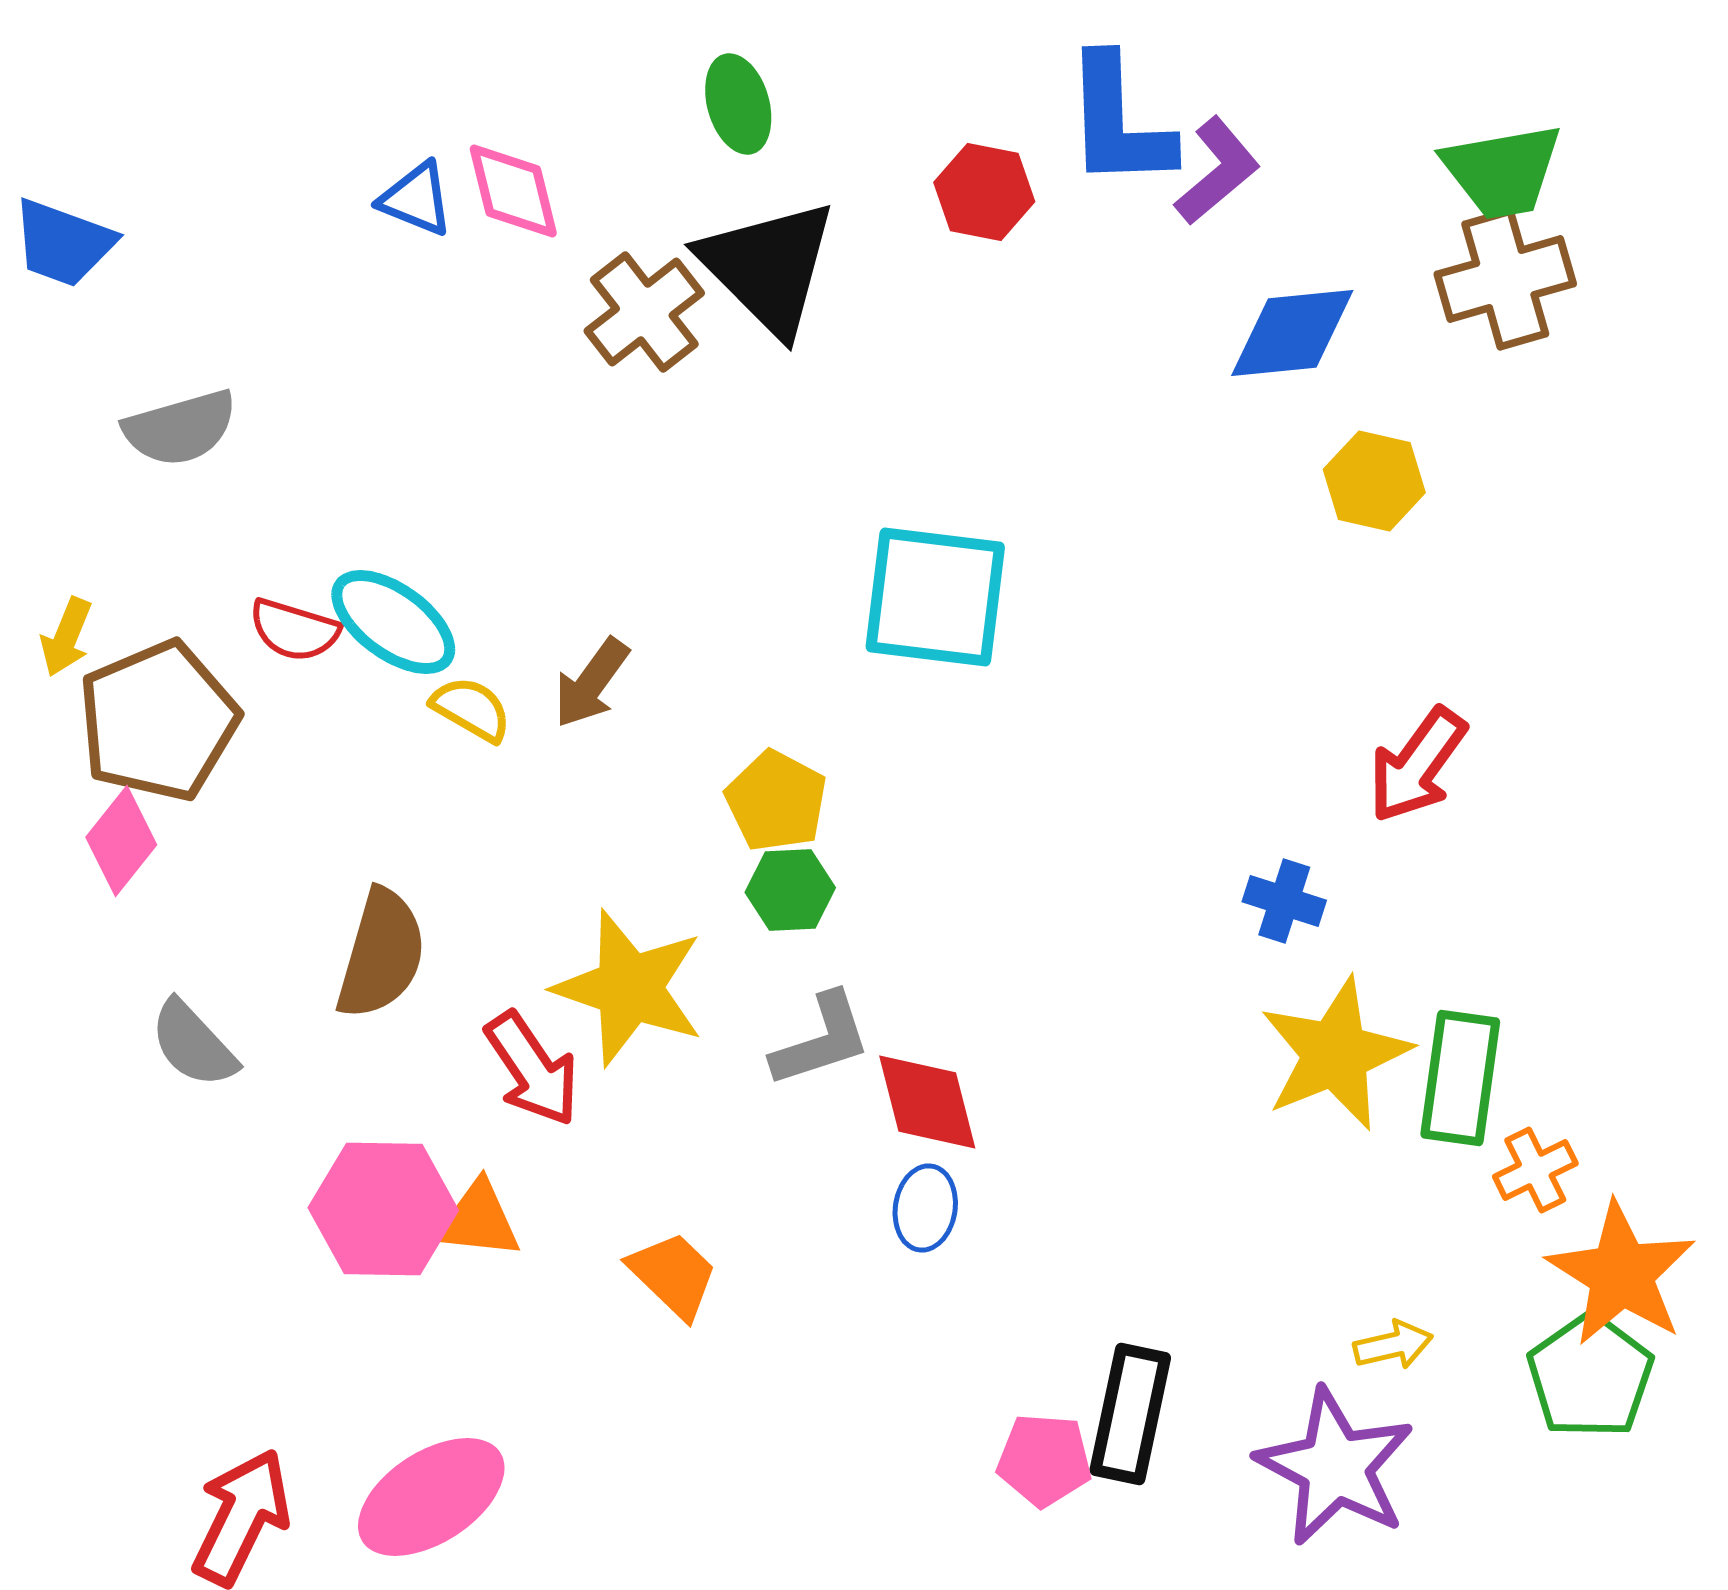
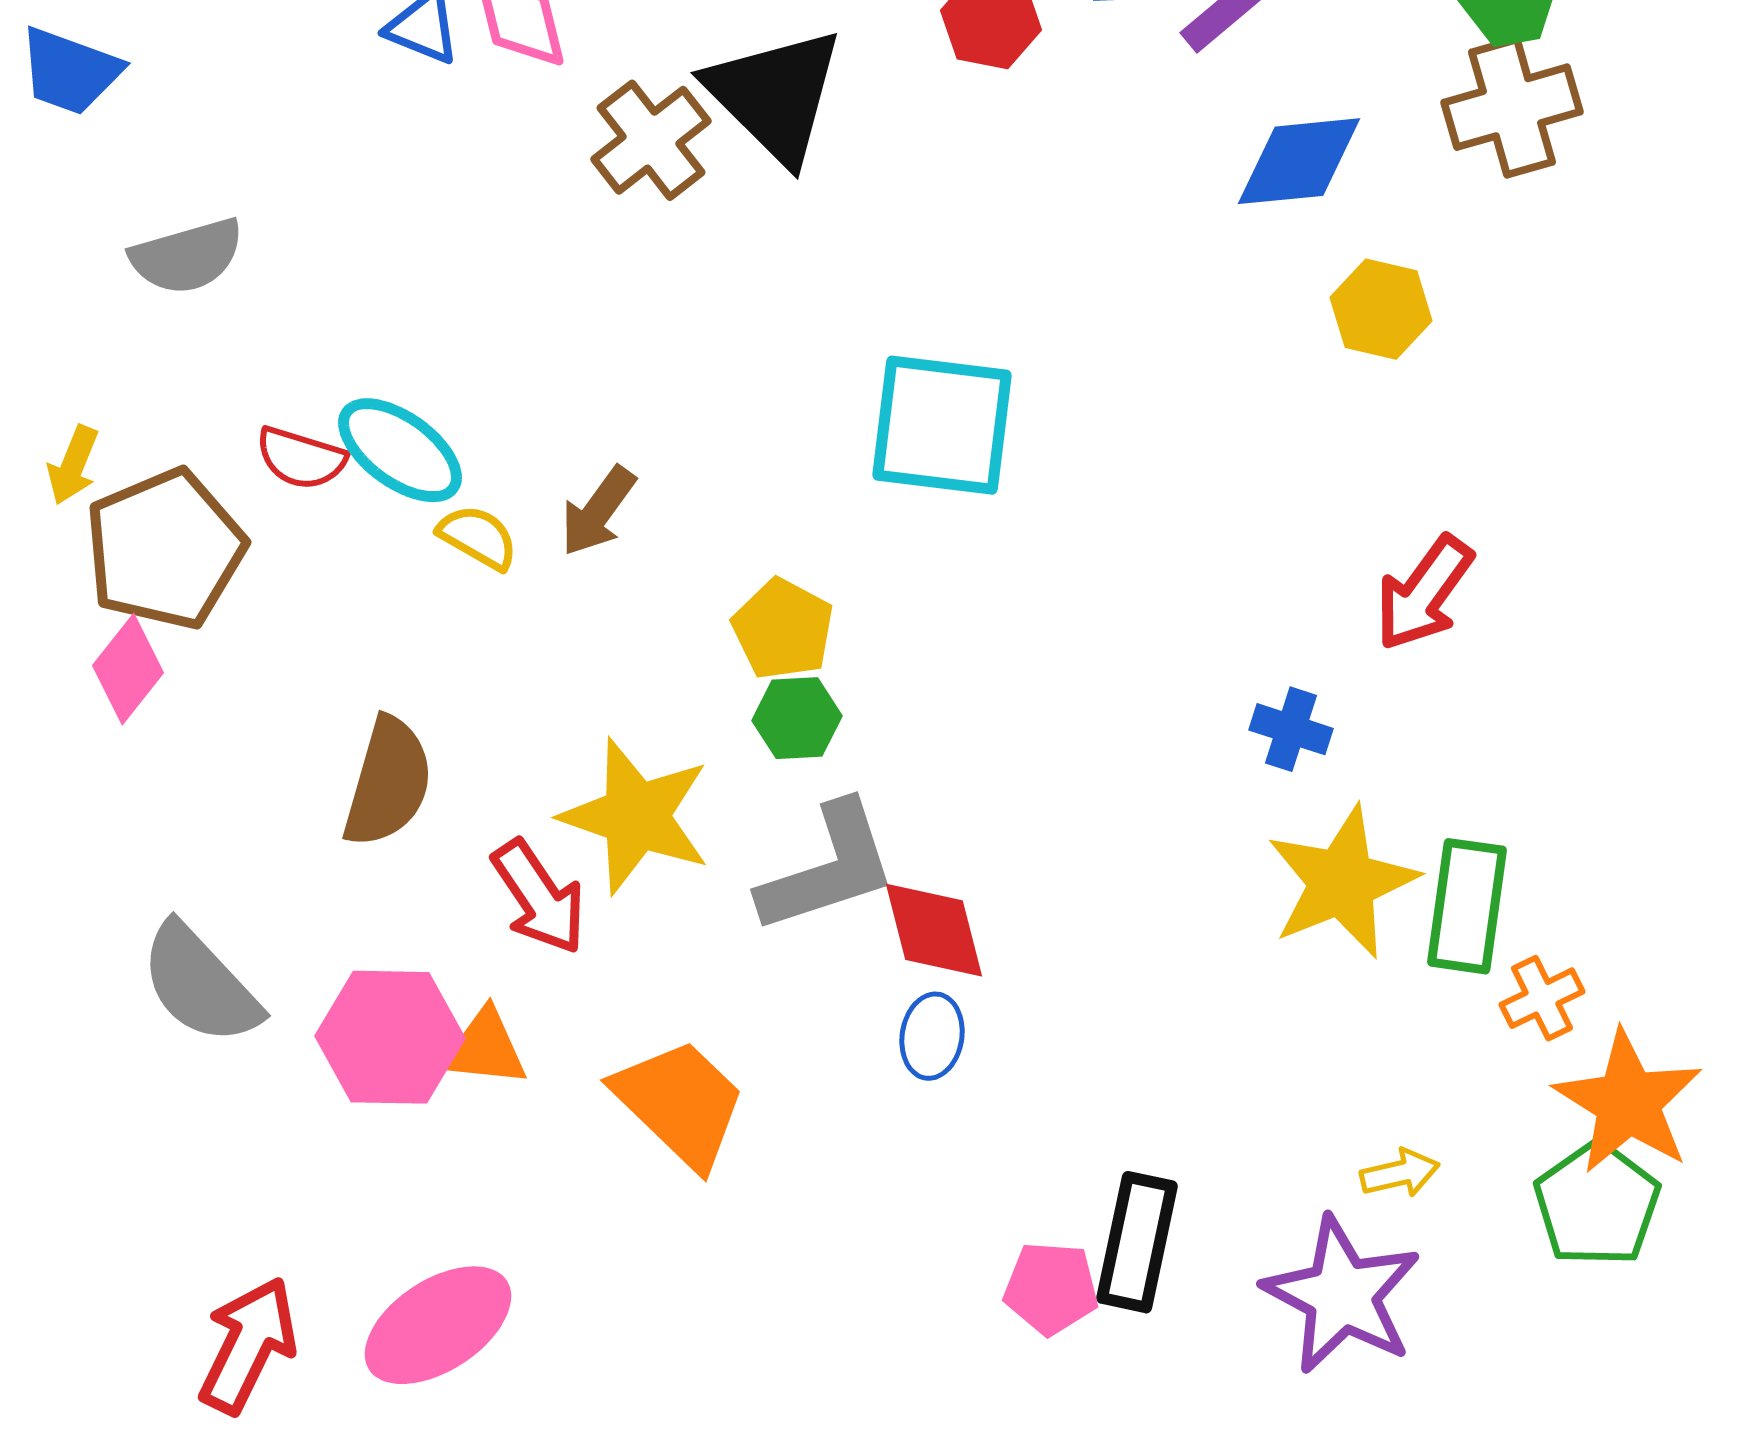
gray L-shape: (821, 1040) -> (828, 868), size x1.4
gray semicircle: (193, 1044) -> (200, 984), moved, size x1.4
orange trapezoid: (673, 1275) -> (680, 1103), size x1.5

